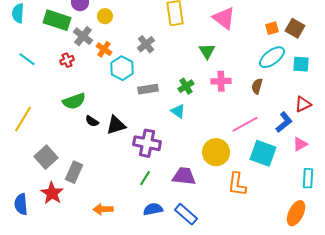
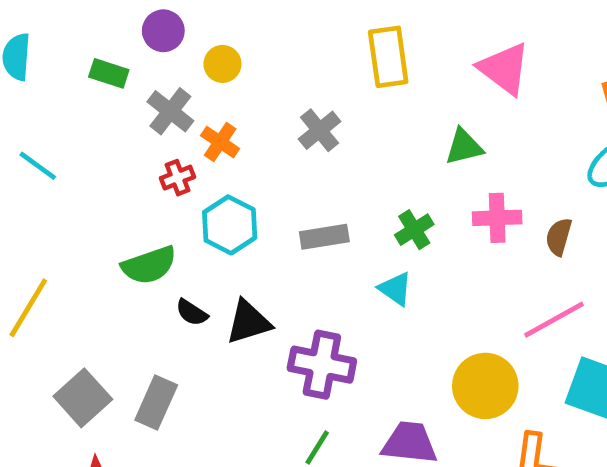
green rectangle: (57, 20) -> (109, 73), size x0.6
green triangle: (207, 51) -> (464, 147), turned 48
red cross: (67, 60) -> (177, 178), moved
cyan hexagon: (122, 68) -> (230, 225), moved
brown semicircle: (257, 86) -> (559, 237), moved
gray rectangle: (74, 172) -> (156, 403), moved

